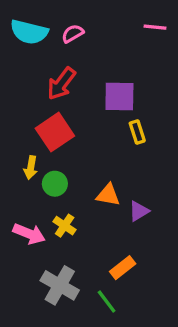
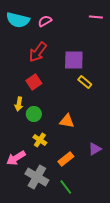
red square: (55, 132) -> (34, 82), size x0.7
yellow rectangle: (137, 132) -> (85, 82), turned -32
purple triangle: (139, 211) -> (95, 149), moved
pink arrow: (29, 234) -> (16, 158), moved, turned 126
orange rectangle: (123, 268) -> (66, 159), moved

